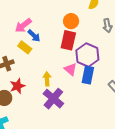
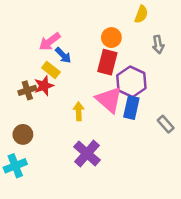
pink triangle: (70, 69) -> (109, 100), size x1.6
red star: (17, 86) -> (44, 86), moved
purple cross: (53, 99) -> (87, 153), moved

